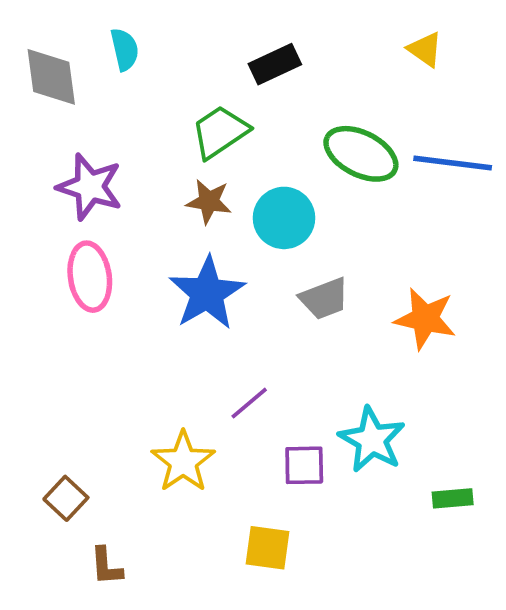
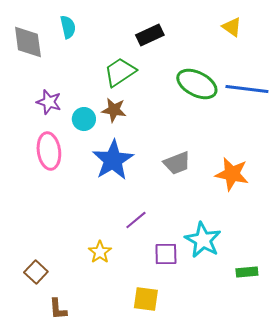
purple star: (90, 187) -> (49, 102), size x0.7
cyan circle: (284, 218) -> (84, 119), moved, size x0.7
yellow star: (183, 462) -> (100, 252), size x0.7

